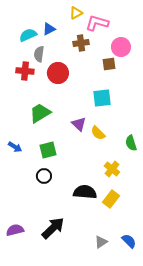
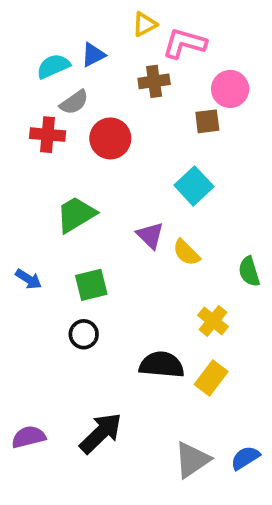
gray semicircle: (39, 54) -> (74, 102), turned -133
cyan square: (102, 98) -> (194, 186), turned -36
blue semicircle: (129, 241) -> (245, 458), turned -77
gray triangle: (101, 242) -> (192, 460), size x1.5

